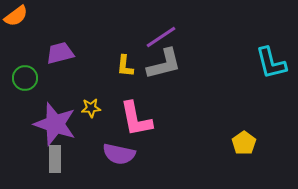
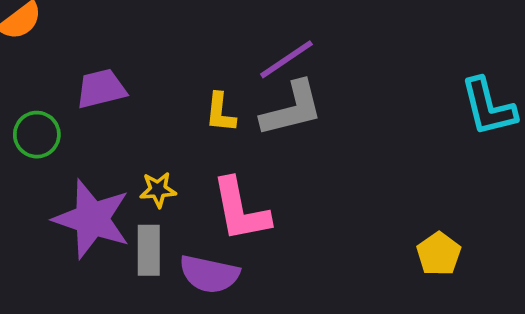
gray rectangle: (55, 159) -> (149, 250), moved

